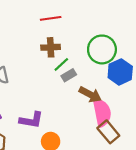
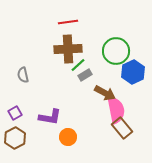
brown cross: (51, 47) -> (68, 49), size x1.5

